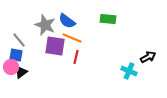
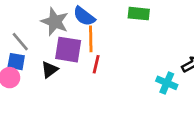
orange line: (72, 38) -> (91, 39), turned 66
black triangle: (21, 72) -> (49, 70), moved

